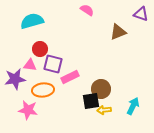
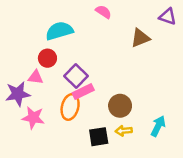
cyan semicircle: (32, 21) -> (59, 31), moved
purple square: (53, 64) -> (76, 76), moved, turned 30
orange ellipse: (43, 90) -> (70, 107), moved, turned -70
black square: (91, 101) -> (99, 137), moved
pink star: (28, 110) -> (33, 118), moved

